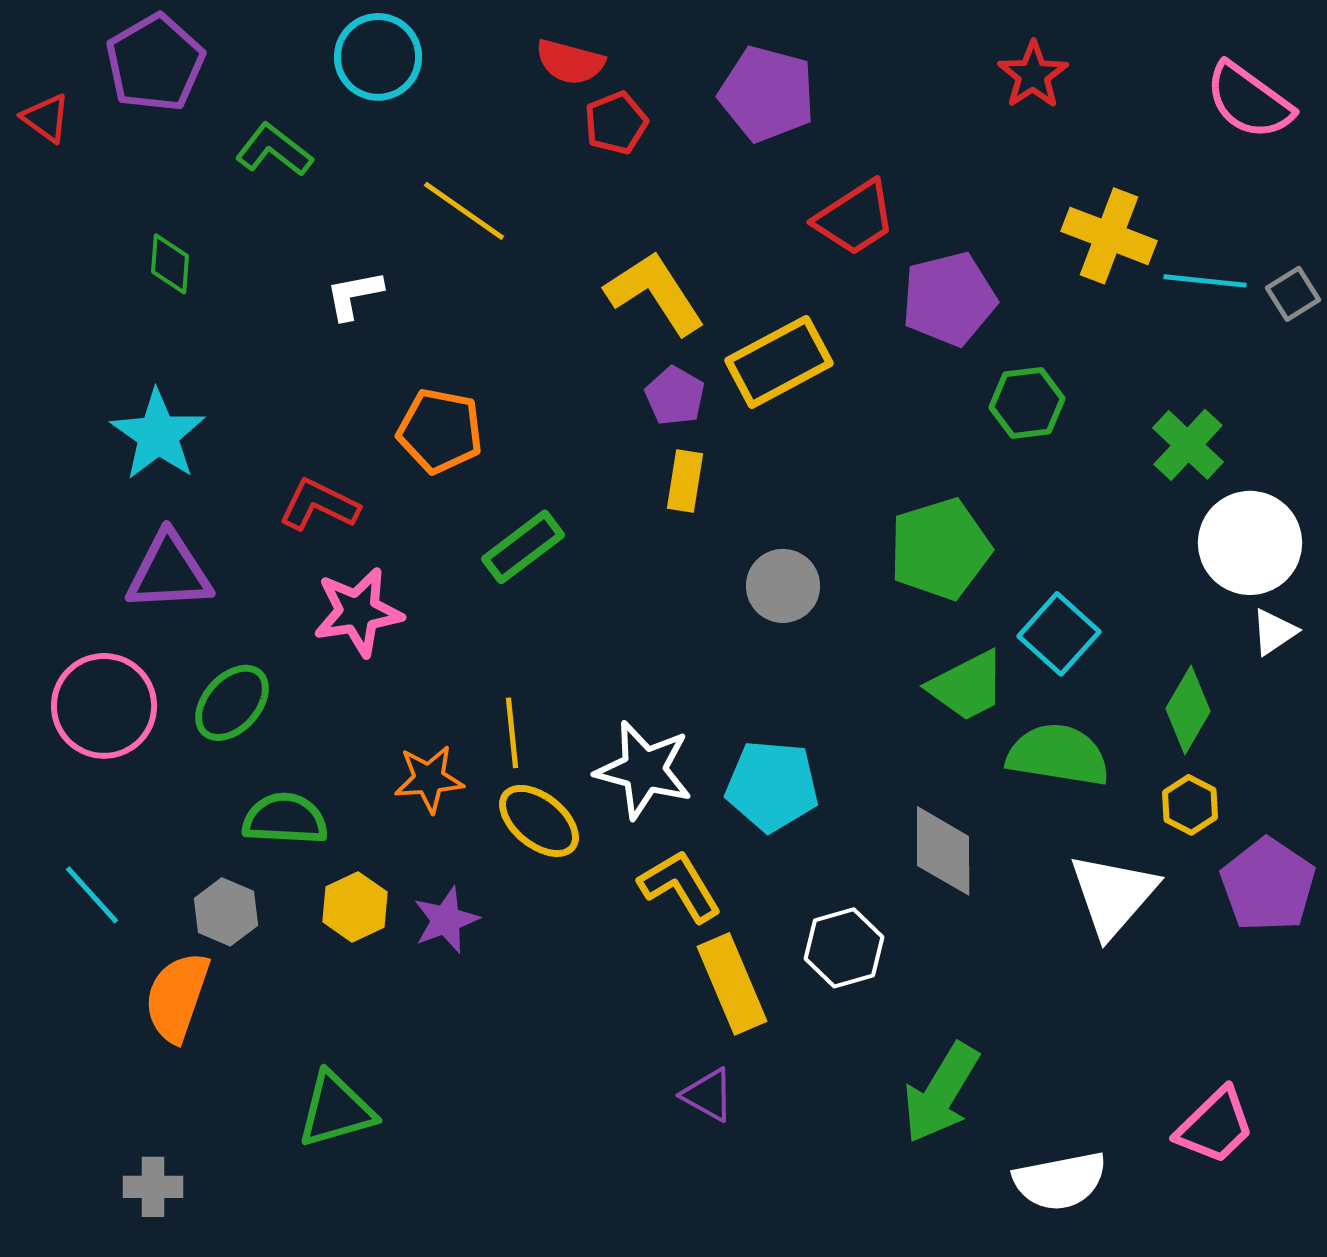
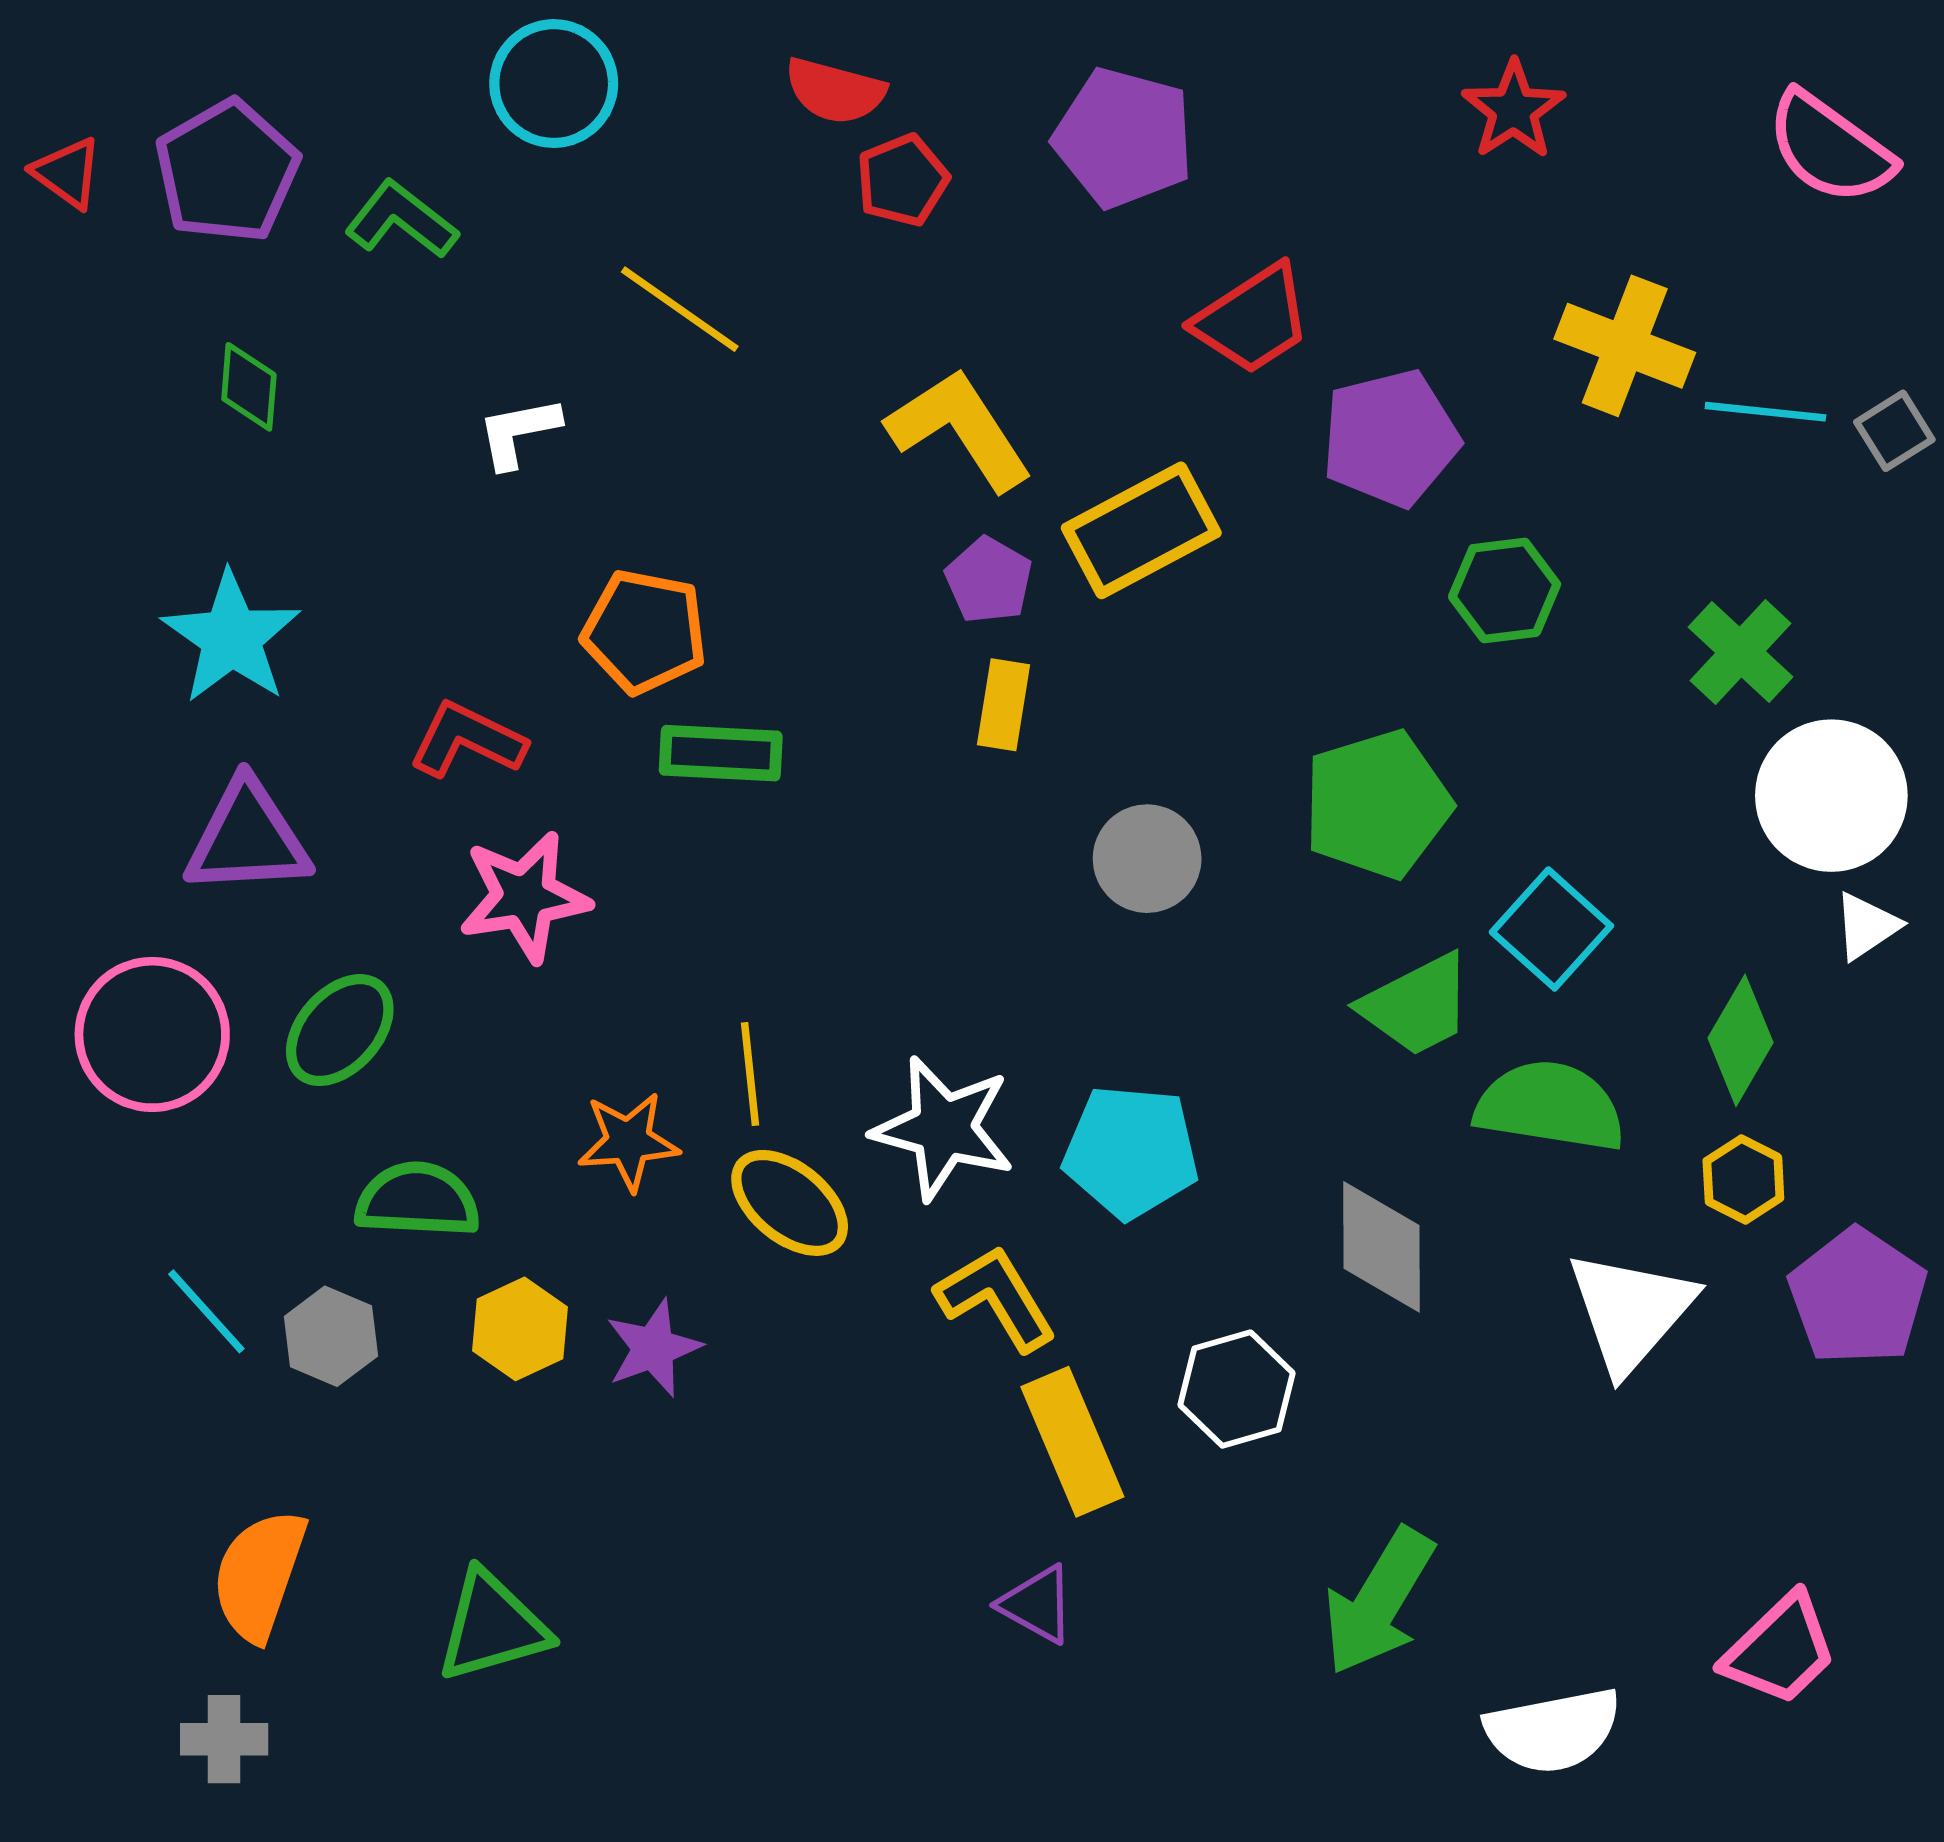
purple pentagon: (155, 63) -> (227, 171), moved
green rectangle: (523, 547) -> (721, 753), moved, turned 40
cyan line: (92, 895) -> (206, 1311), moved
orange semicircle: (177, 997) -> (259, 1575), moved

